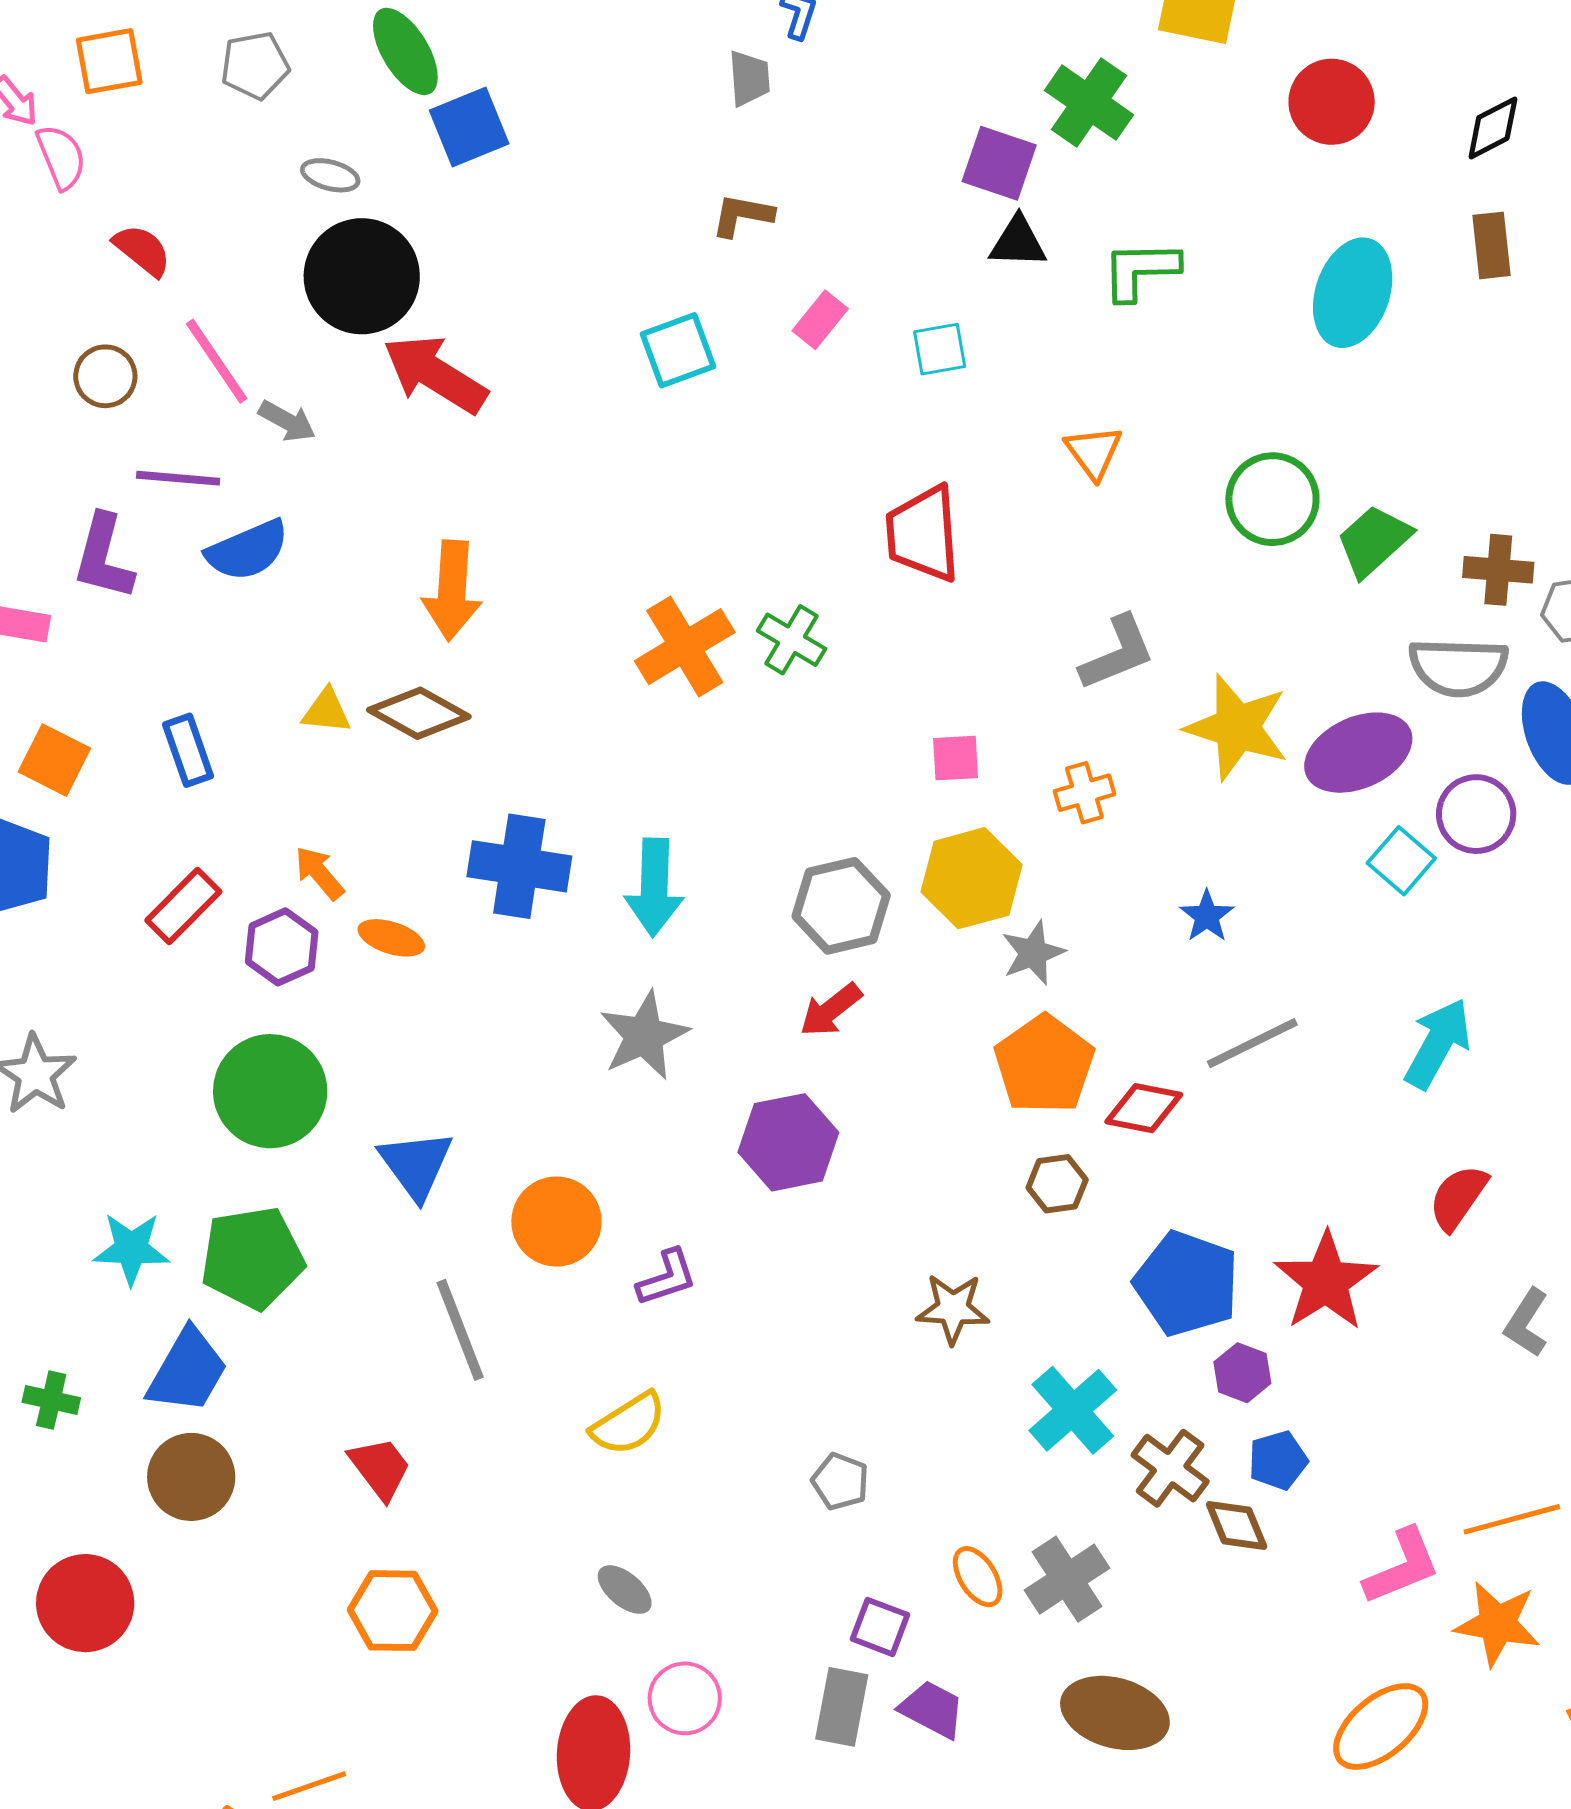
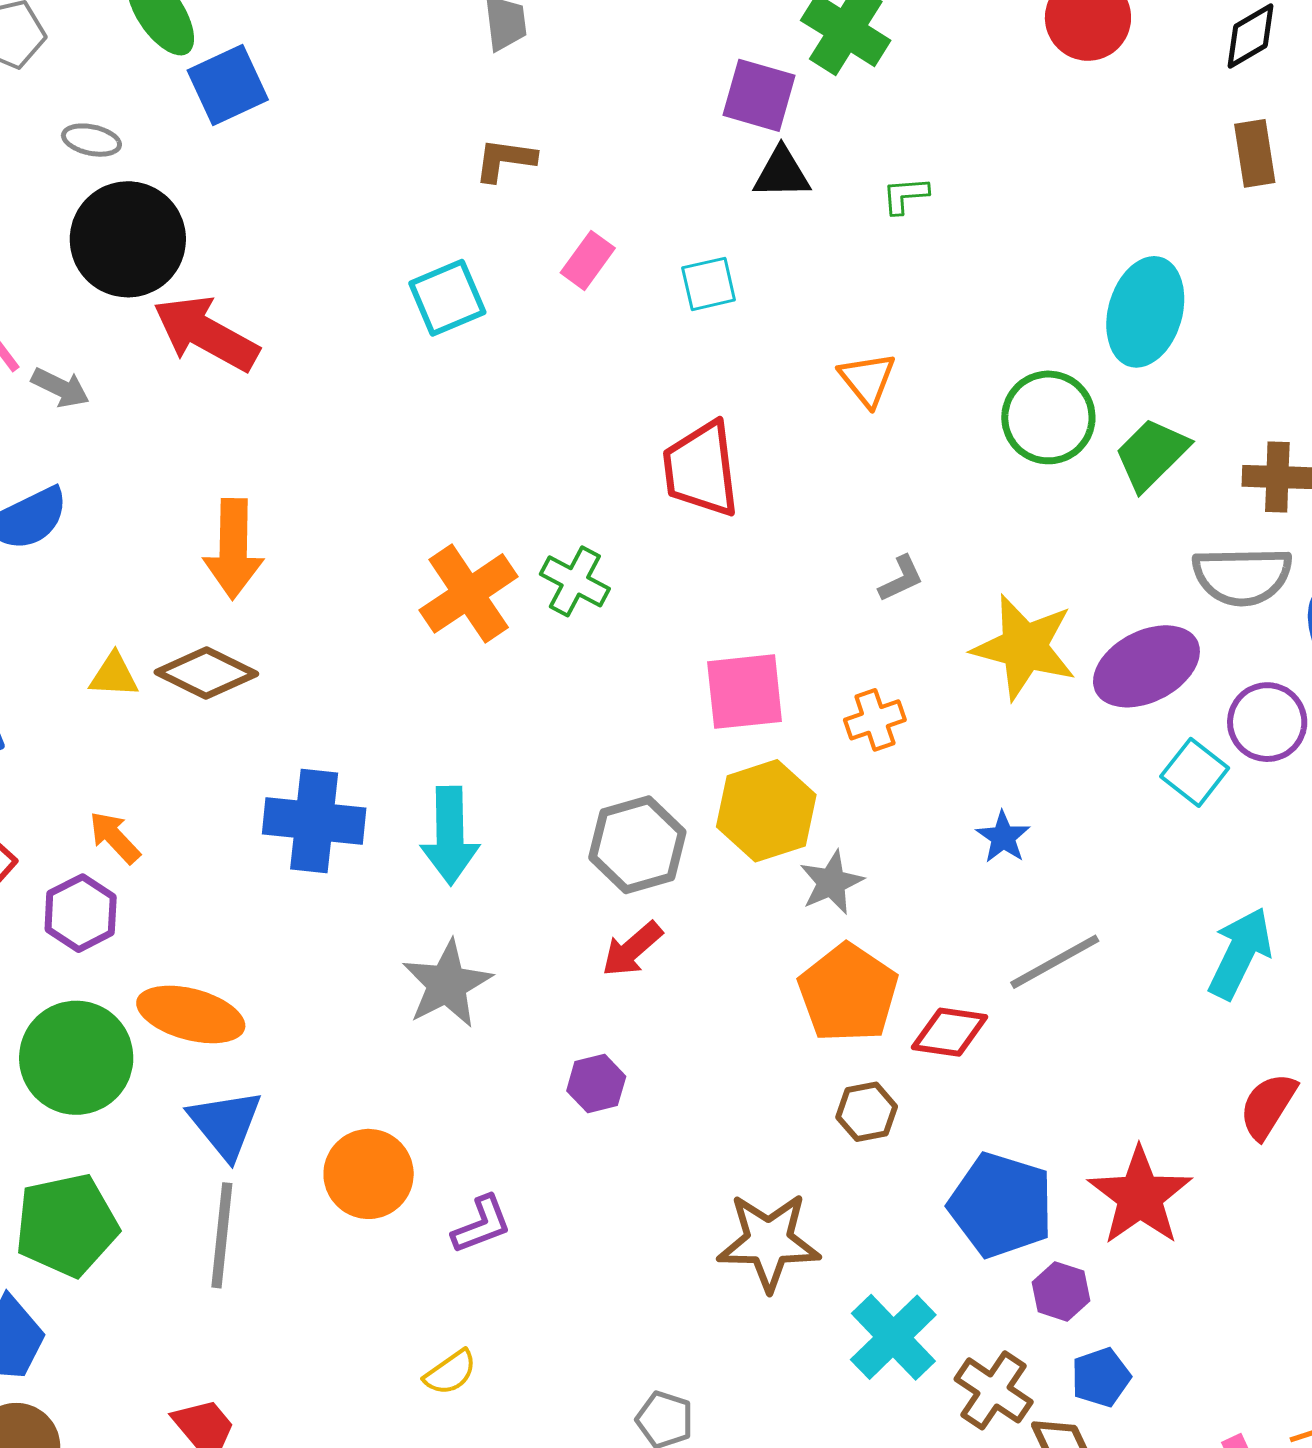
green L-shape: (1140, 270) -> (905, 195), size x0.6
cyan ellipse: (1353, 293) -> (1145, 312), moved
gray L-shape: (1117, 653) -> (901, 579), size x0.6
pink square: (956, 758) -> (745, 692), size x1.6
orange ellipse: (391, 938) -> (191, 1014), moved, size x1.6
purple hexagon: (788, 1142) -> (596, 1084), size x0.6
brown star: (953, 1309) -> (769, 1242), size x1.4
gray line: (460, 1330) -> (222, 1235), moved, turned 30
yellow semicircle: (628, 1424) -> (450, 1372), size x0.7

